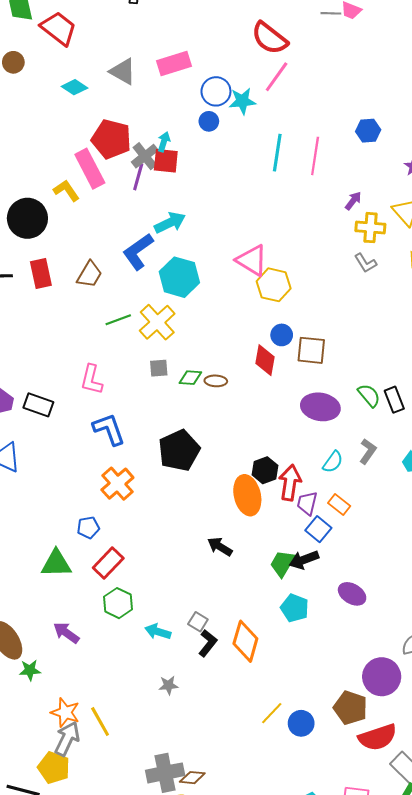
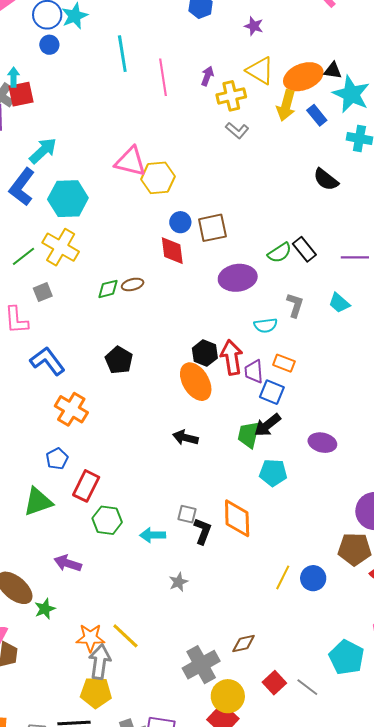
pink line: (315, 156) -> (163, 77), moved
gray square: (159, 368) -> (43, 292), moved
green semicircle: (369, 395) -> (280, 253), turned 115
black pentagon: (179, 450) -> (119, 360), size x0.7
cyan semicircle: (333, 462) -> (266, 325), turned 65
brown diamond: (192, 778) -> (244, 644), moved

